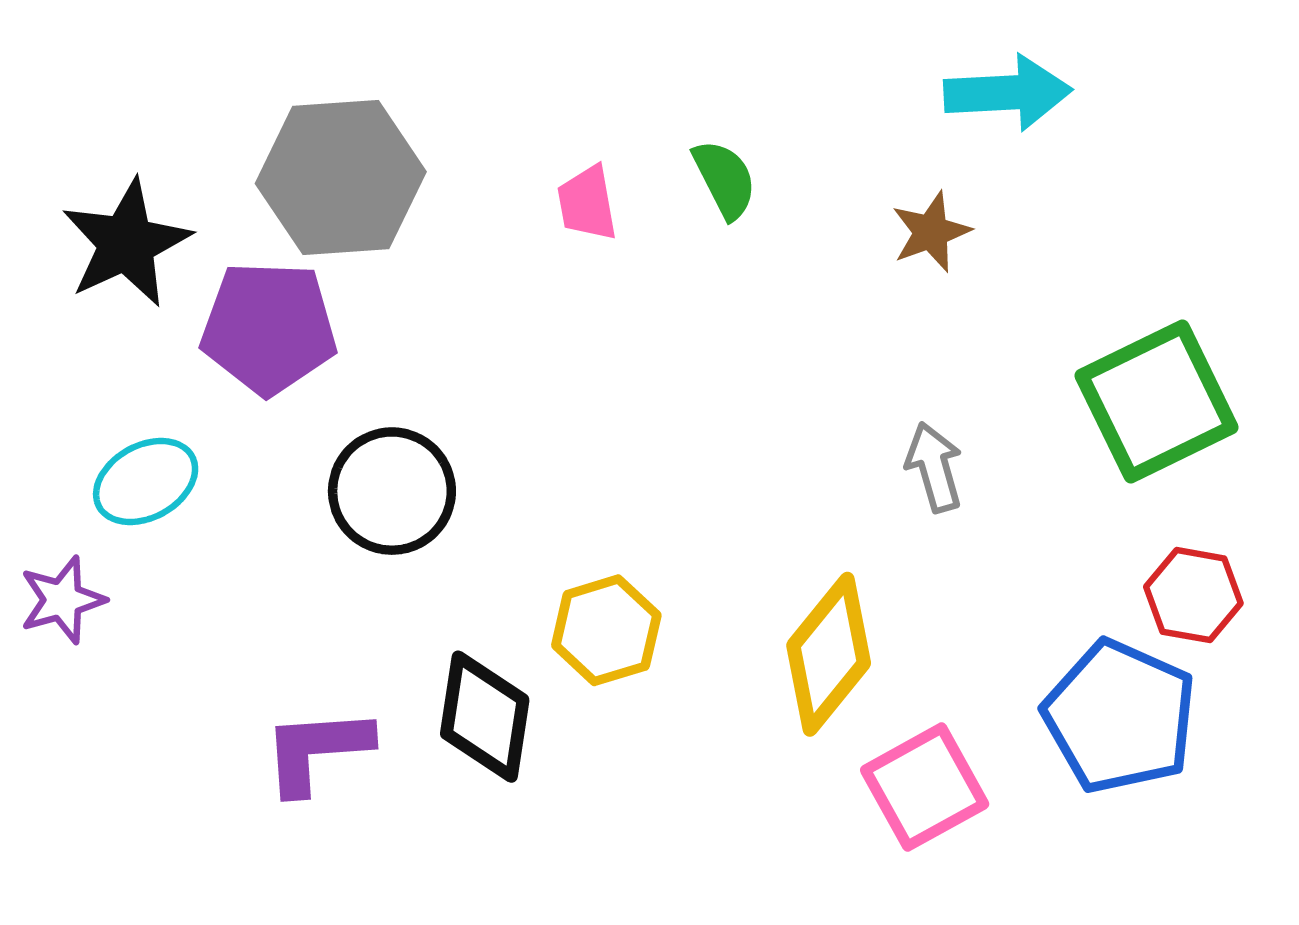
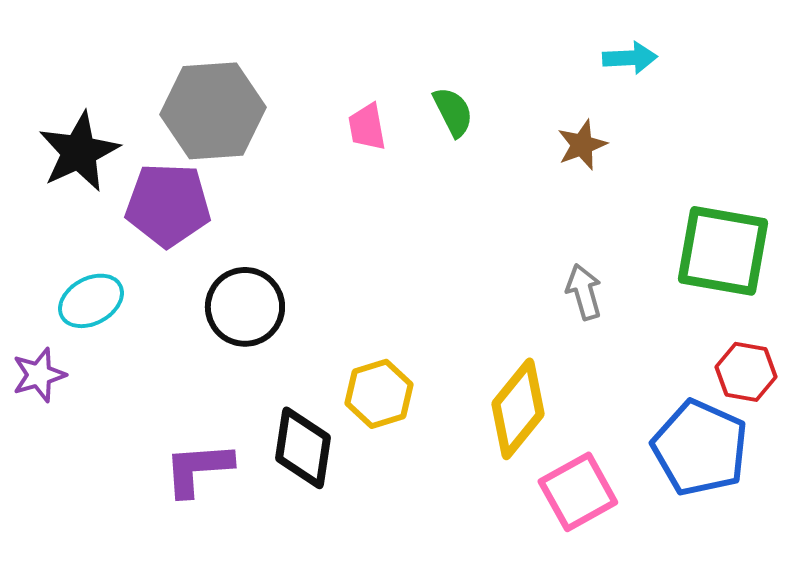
cyan arrow: (1008, 93) -> (630, 58), size x0.7
green square: (1157, 402) -> (723, 251), turned 36

